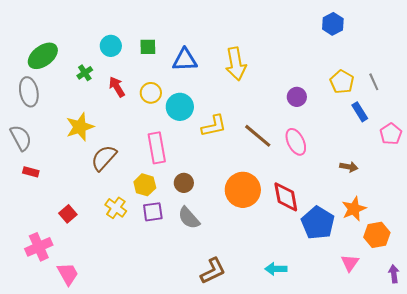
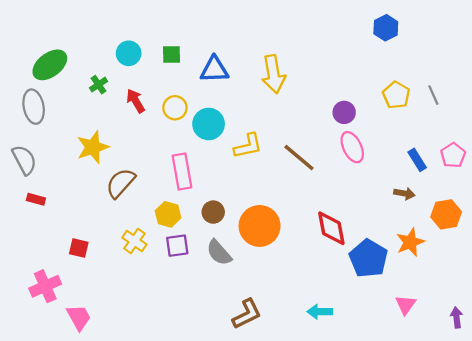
blue rectangle: (360, 112) -> (417, 160), moved
pink ellipse: (296, 142) -> (352, 147), moved
orange circle: (243, 190) -> (260, 226), moved
red square: (68, 214) -> (79, 248), turned -36
orange hexagon: (377, 235) -> (446, 214), moved

